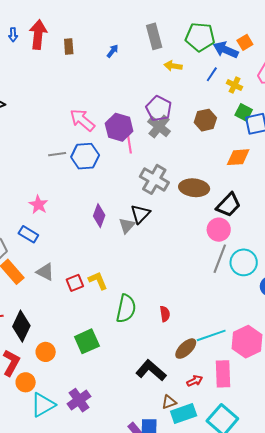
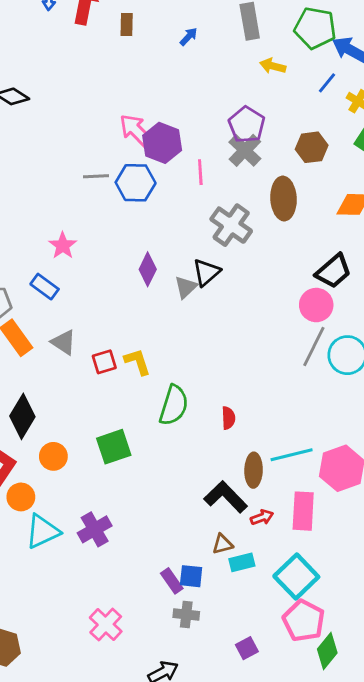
purple hexagon: (119, 127) -> (162, 143), moved
brown ellipse: (194, 188) -> (284, 199), moved, turned 76
brown ellipse: (186, 349) -> (254, 470), turned -50
black L-shape: (151, 370) -> (226, 497), moved
cyan rectangle: (184, 414) -> (242, 562), size x0.7

